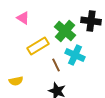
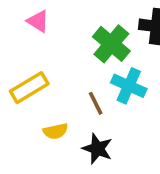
yellow rectangle: (38, 46) -> (29, 88), moved
yellow semicircle: (16, 81) -> (55, 131), moved

